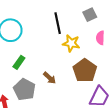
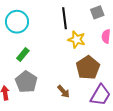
brown arrow: (50, 78) -> (64, 91), moved

